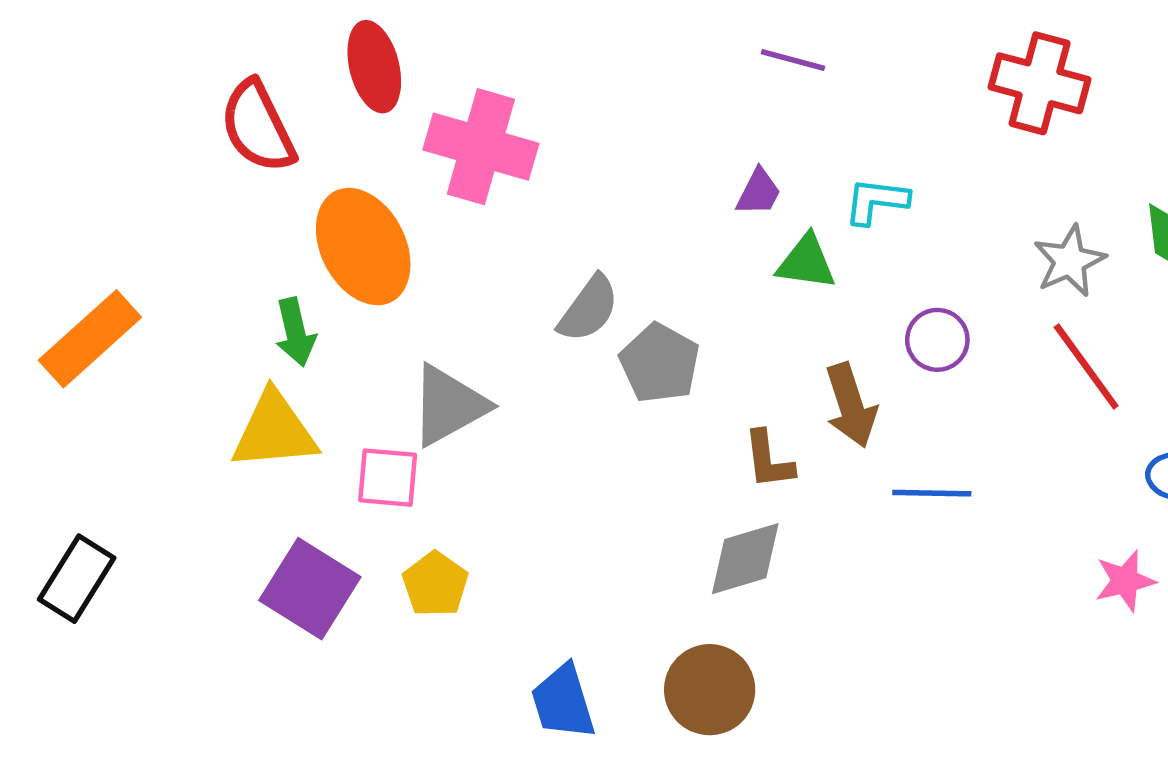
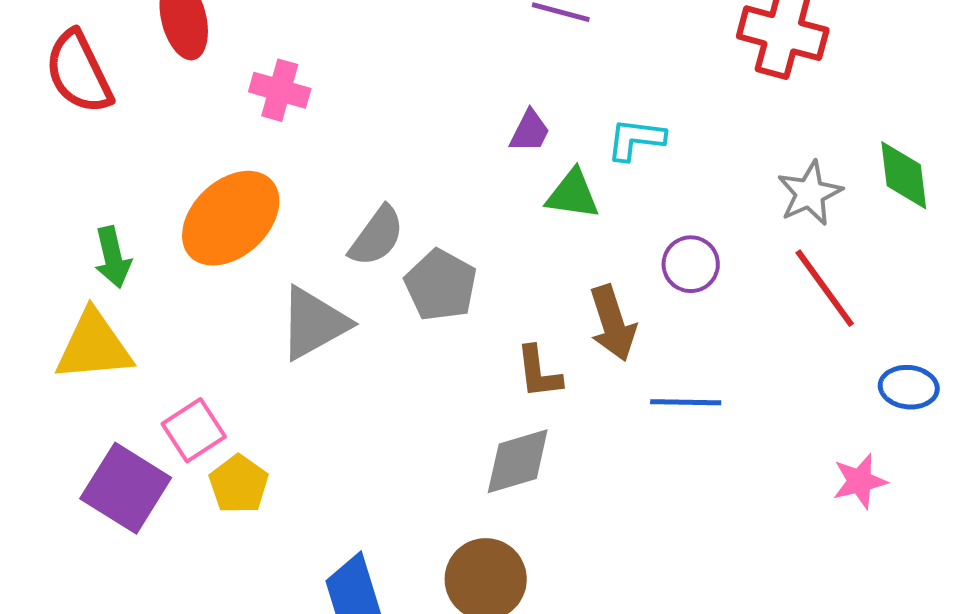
pink cross: (481, 147) -> (280, 90), size x0.6
orange ellipse: (363, 247) -> (231, 218), moved, turned 74
gray triangle: (449, 405) -> (314, 323), moved
pink square: (388, 478) -> (194, 430), moved, turned -38

